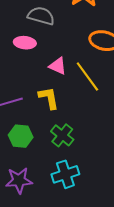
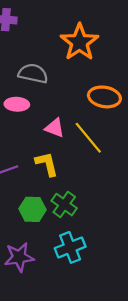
green hexagon: (21, 136) -> (33, 209), moved

